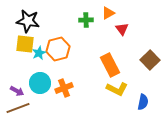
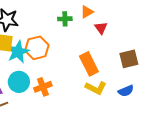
cyan star: (39, 53) -> (18, 52), size x1.6
brown square: (150, 60) -> (129, 59), turned 30
blue semicircle: (143, 102) -> (126, 91), moved, turned 56

